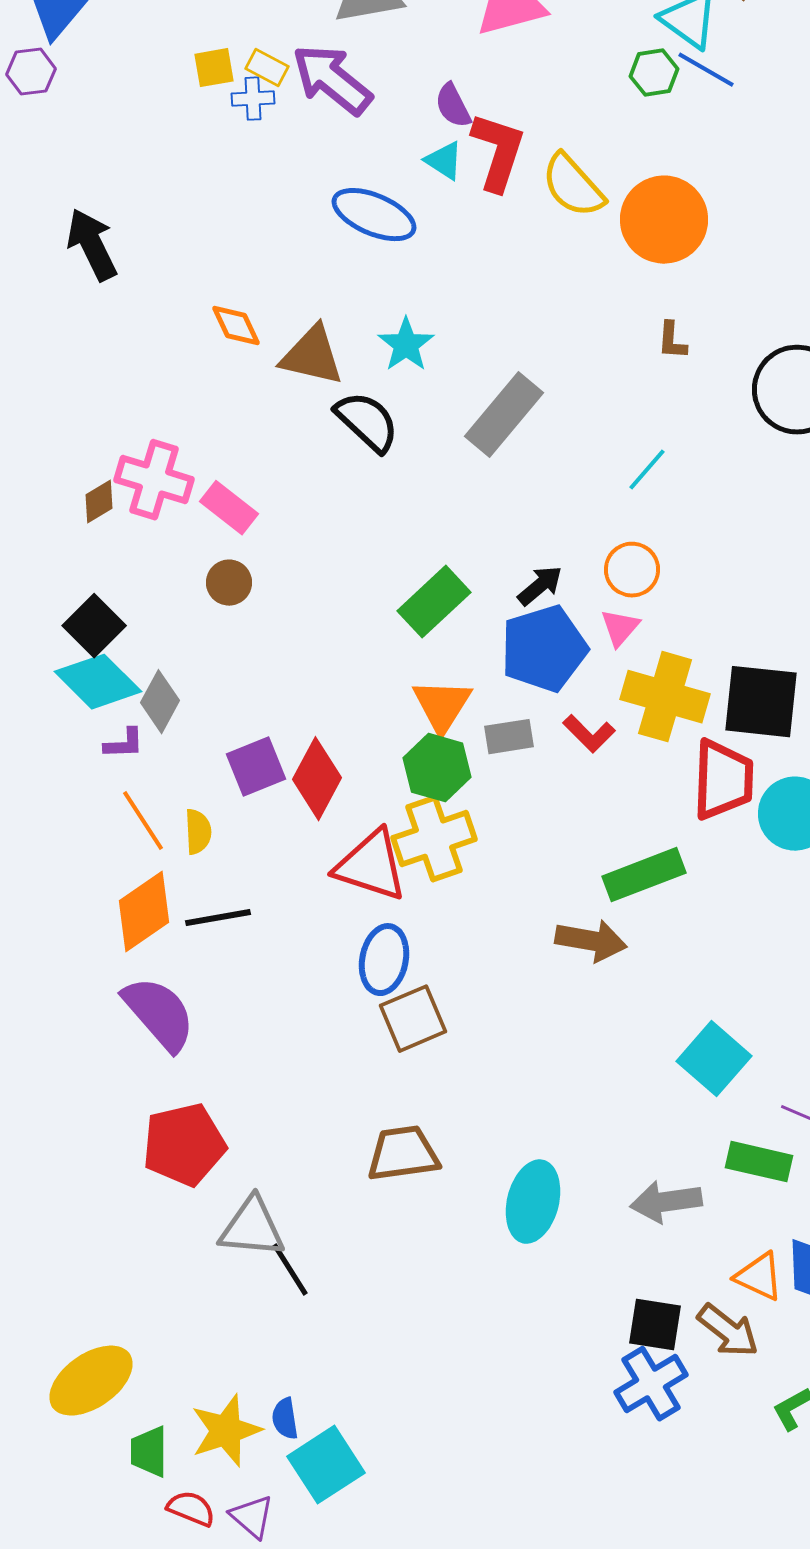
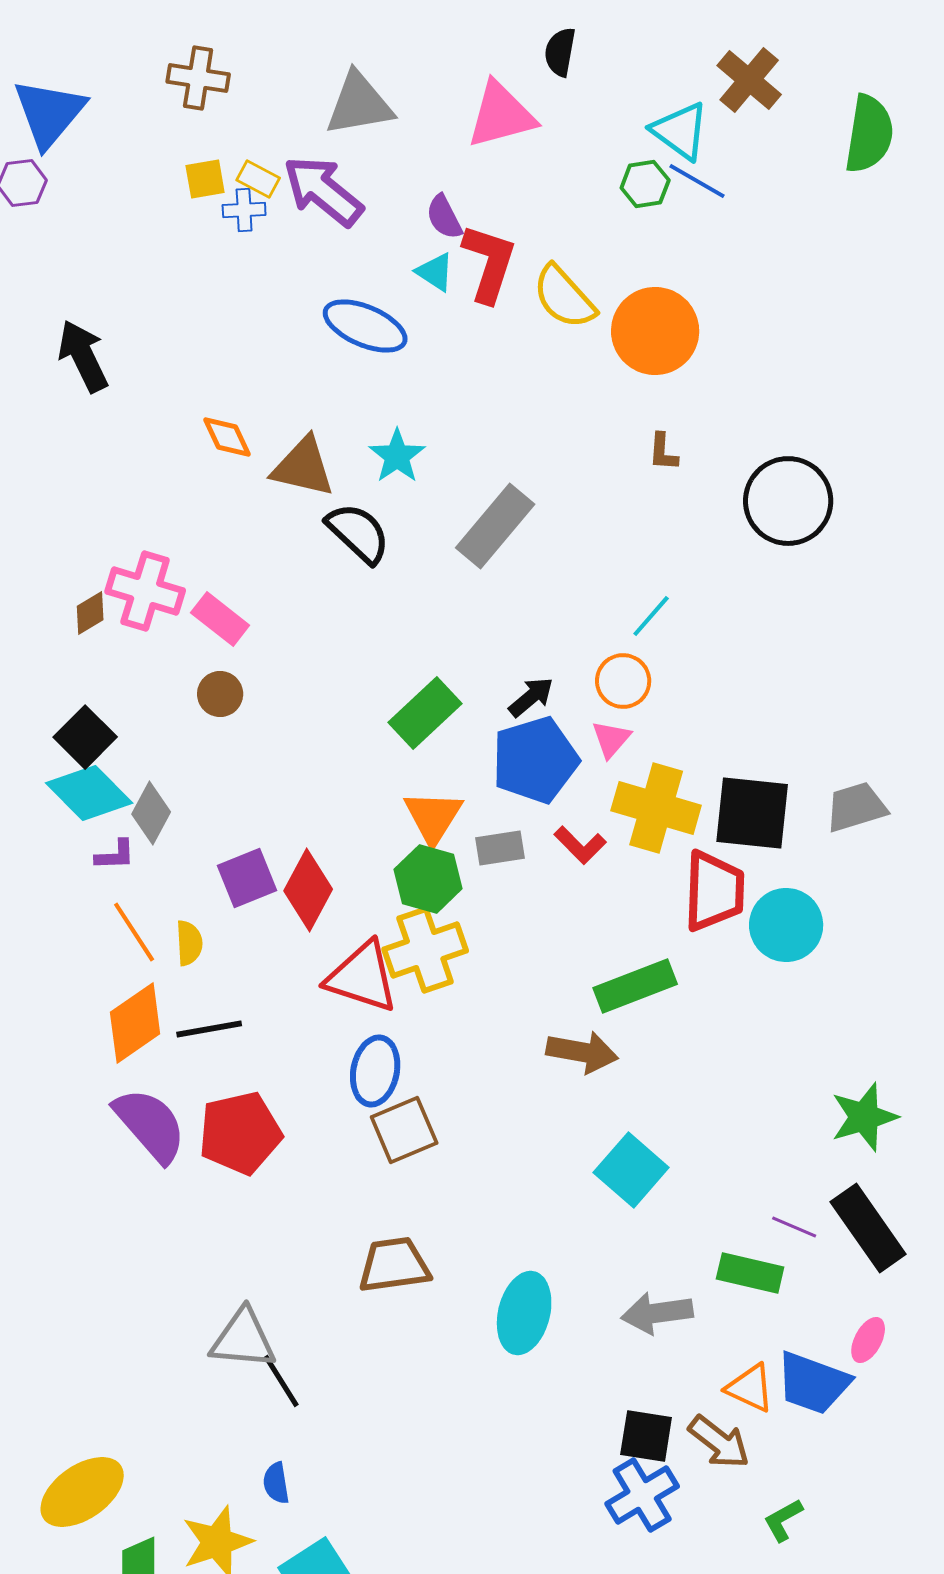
cyan line: (647, 470) -> (651, 616), moved
cyan square: (714, 1059) -> (631, 1170), moved
red pentagon: (184, 1145) -> (240, 1133), moved
blue semicircle: (285, 1419) -> (276, 1483), moved

